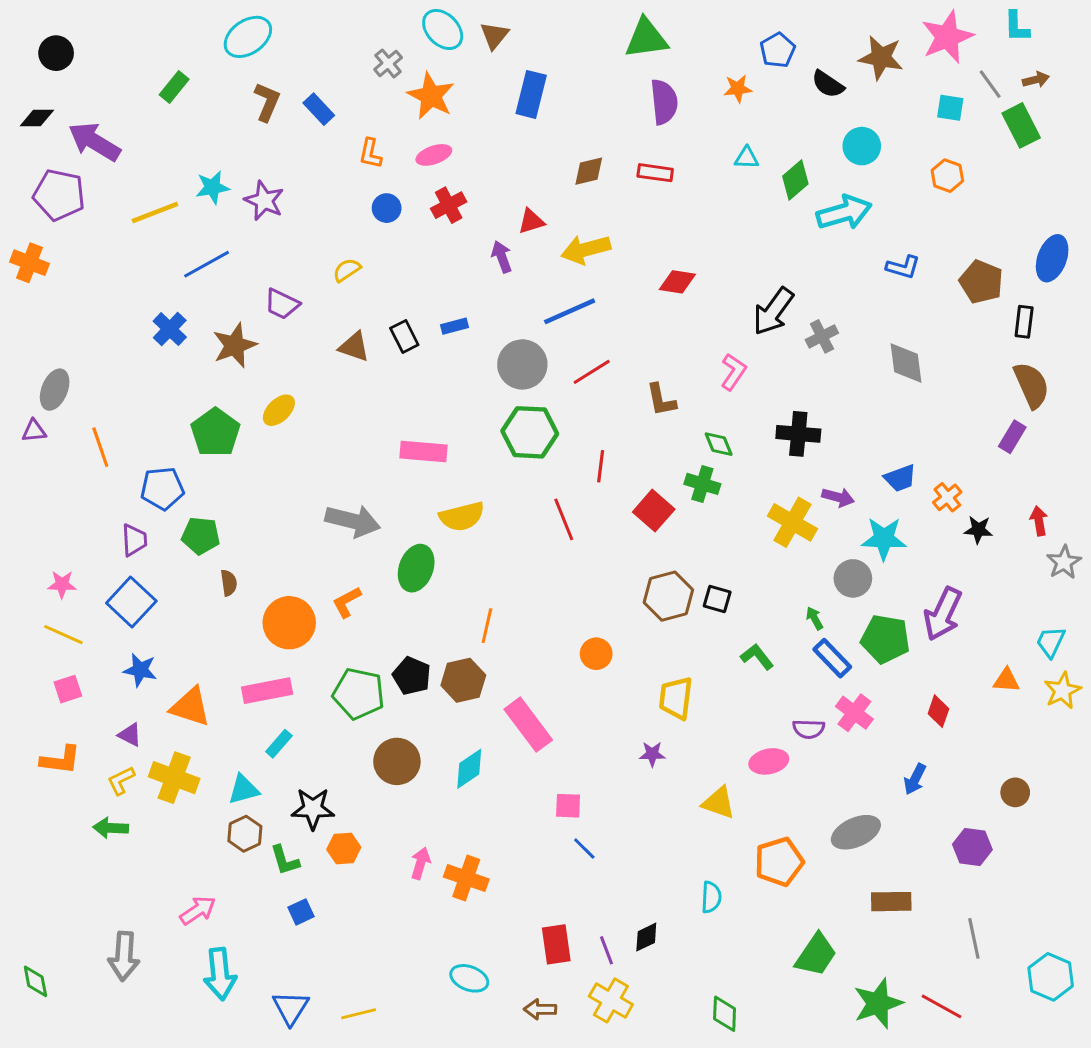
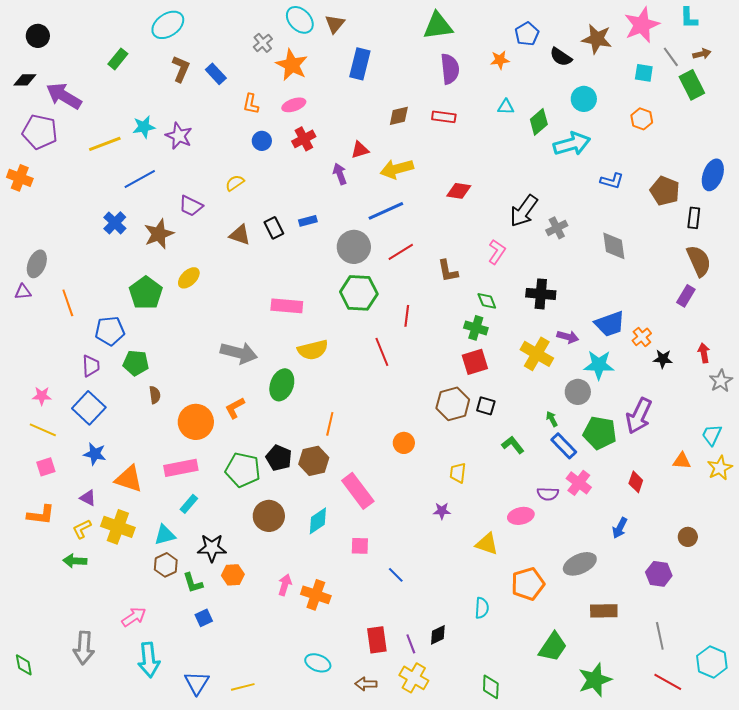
blue trapezoid: (900, 478) -> (610, 324), size x1.4
red square: (654, 511) -> (475, 362), moved, turned 32
yellow trapezoid: (676, 698) -> (458, 473), size x0.7
pink square: (568, 806) -> (360, 546), moved
red line: (941, 1006) -> (668, 682), moved

